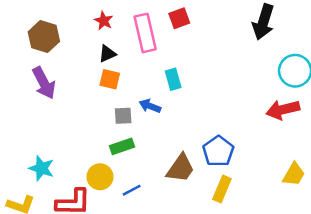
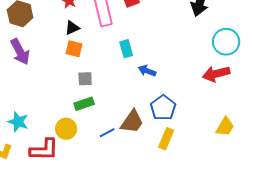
blue arrow: (150, 106) -> (147, 71), moved
blue line: (132, 190) -> (107, 133), moved

